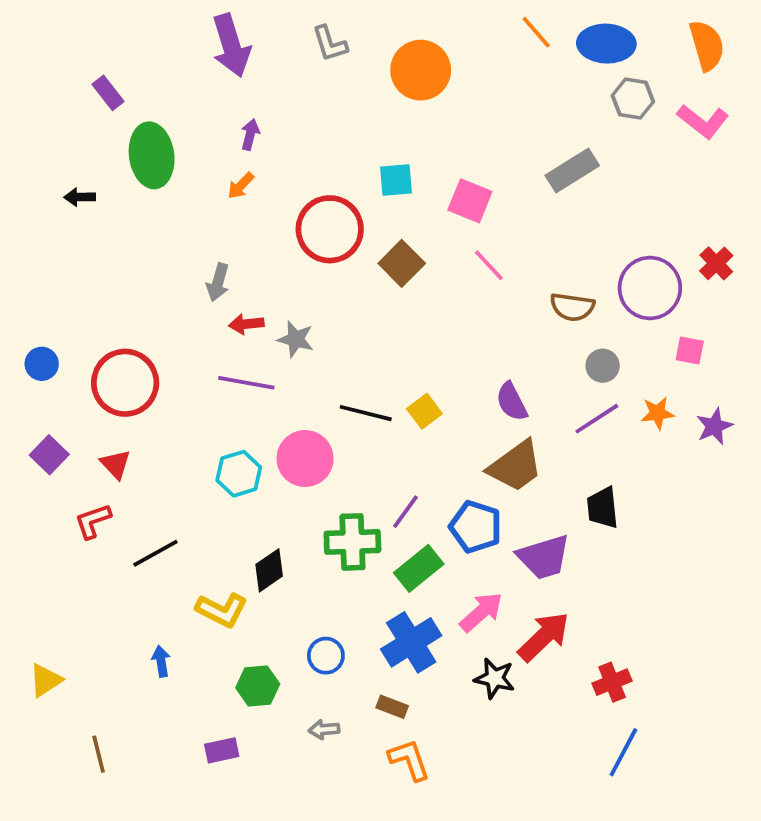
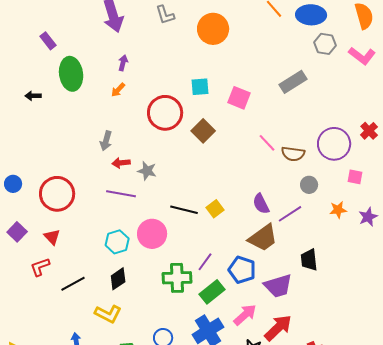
pink line: (489, 265) -> (267, 143), moved
purple line: (597, 419) -> (290, 214), moved
black diamond: (269, 570) -> (118, 279), moved

